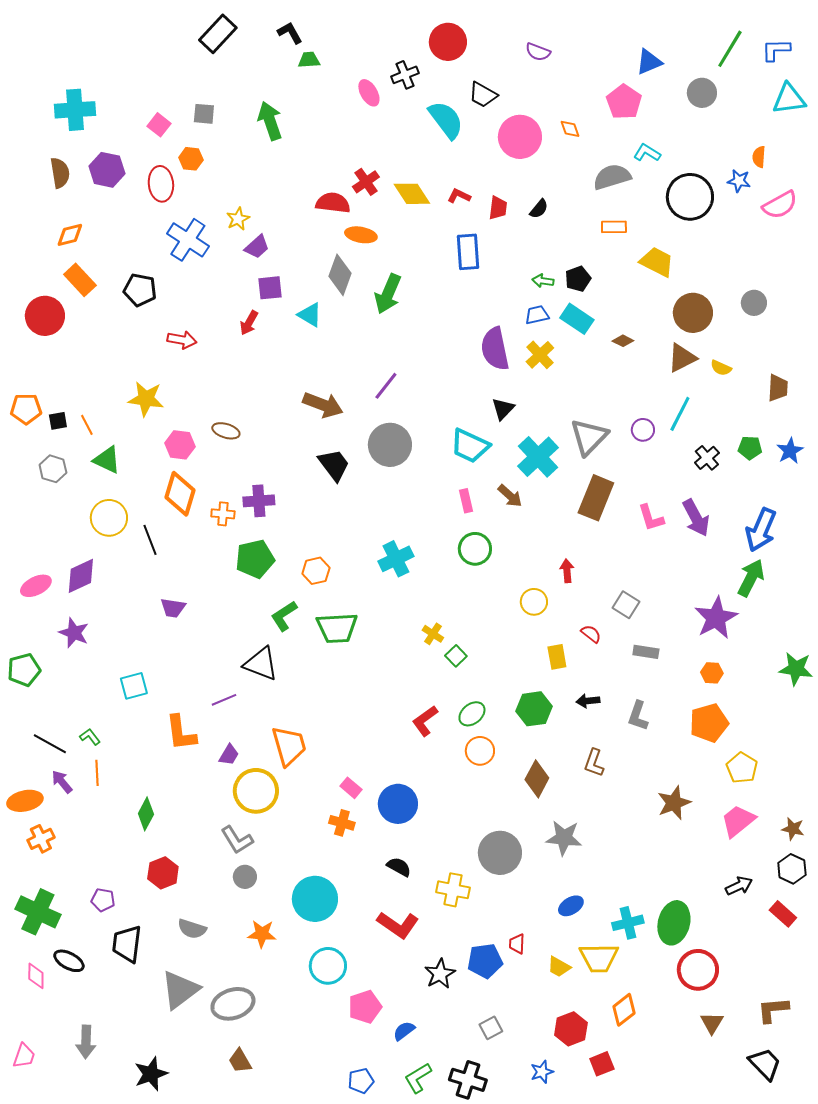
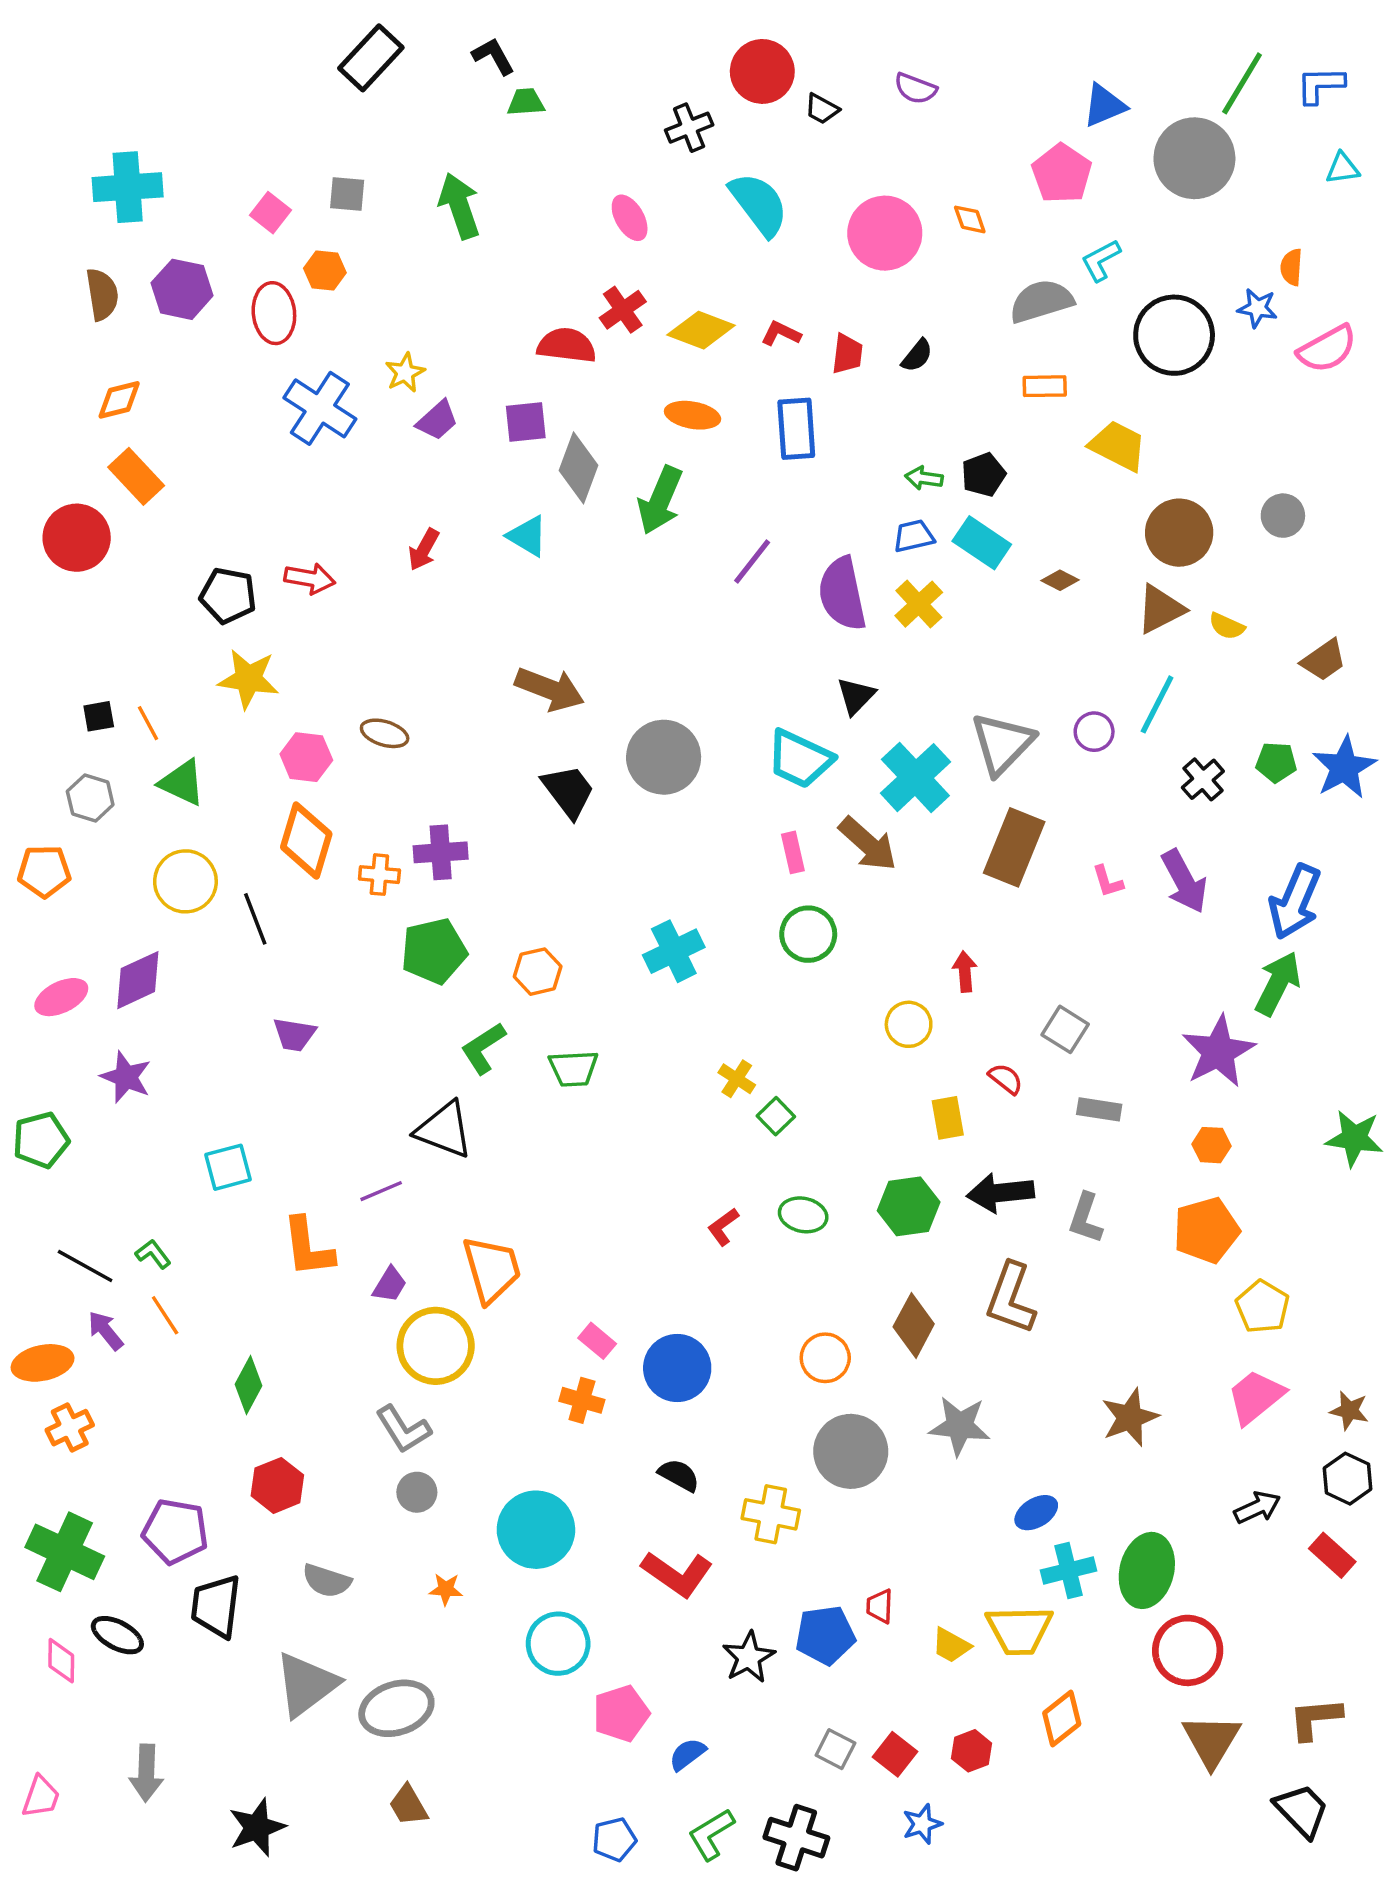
pink ellipse: (369, 93) -> (630, 218), moved
gray circle: (702, 93) -> (1194, 158), size x1.6
black trapezoid: (483, 95) -> (822, 109), moved, size x0.7
cyan triangle: (789, 99) -> (1342, 168), size x0.6
cyan L-shape: (647, 153) -> (1101, 260), turned -60
yellow diamond: (412, 194) -> (701, 330), turned -36
orange ellipse: (361, 235) -> (693, 415), moved
purple square: (270, 288) -> (526, 422), moved
black pentagon: (140, 290) -> (228, 596), moved
purple line: (386, 386) -> (752, 561), moved
brown trapezoid: (778, 388) -> (1324, 660), turned 52
orange pentagon: (26, 409) -> (44, 871), moved
blue star: (790, 451) -> (1344, 767), size x1.4
brown arrow: (510, 496) -> (868, 844), size x1.4
pink L-shape: (651, 518) -> (1108, 881), size x0.7
green trapezoid: (337, 628) -> (573, 1069), size x0.7
black arrow: (588, 701) -> (1000, 1193), size x1.6
green ellipse: (472, 714) -> (803, 1215), turned 52
red L-shape: (425, 721) -> (723, 1227), size x0.7
orange circle: (480, 751) -> (825, 1358), moved
brown L-shape: (594, 763) -> (1011, 1298), size x1.5
orange line: (97, 773) -> (165, 1315), turned -30
brown star: (674, 803) -> (1130, 1417), moved
purple pentagon: (103, 900) -> (175, 1531), size x1.6
blue ellipse: (571, 906) -> (1036, 1513), moved
orange star: (262, 934) -> (446, 1589), size x0.7
brown triangle: (712, 1023) -> (1211, 1741), size x1.5
gray square: (491, 1028) -> (835, 1749), turned -35
red hexagon: (571, 1029) -> (972, 1751), size x0.7
red square: (602, 1064) -> (895, 1754), moved, turned -30

